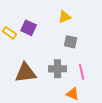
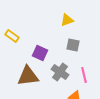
purple square: (29, 28) -> (40, 53), moved
gray cross: (58, 69) -> (60, 72), turned 36

